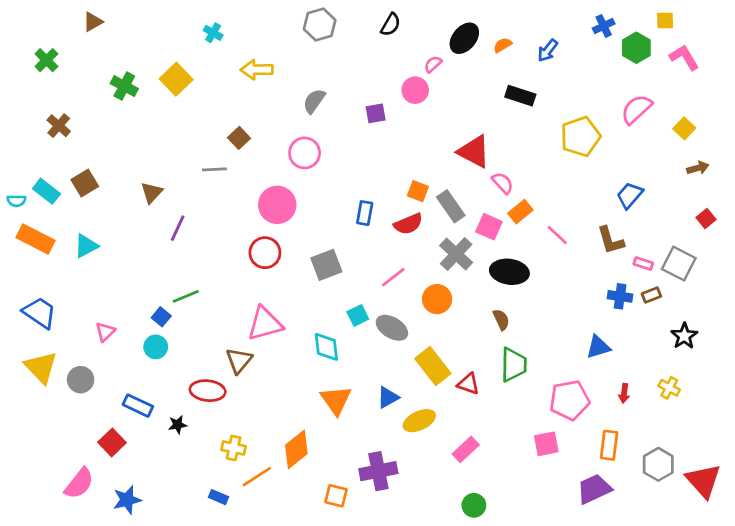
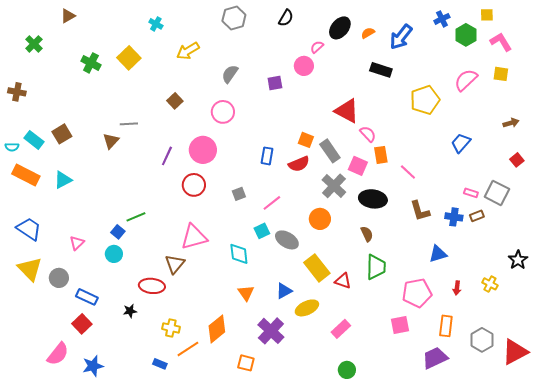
blue arrow: (548, 51) -> (401, 37), size x1.5
yellow arrow: (257, 70) -> (188, 51), turned -30
brown cross: (59, 126) -> (17, 92), moved, turned -30
yellow square: (684, 128) -> (501, 74), moved, turned -35
gray line: (214, 169) -> (129, 124), moved
orange rectangle: (520, 212) -> (381, 155), turned -60
purple line: (178, 228) -> (167, 156), moved
brown L-shape: (610, 240) -> (420, 211), moved
gray square: (326, 265) -> (239, 194), size x0.6
pink line: (393, 277) -> (272, 203), moved
black star: (684, 336) -> (518, 260), moved
orange triangle: (336, 400) -> (246, 293), size x0.7
blue rectangle: (138, 406) -> (87, 297), moved
purple cross: (378, 471) -> (271, 331), moved, turned -36
red triangle: (703, 481) -> (515, 352), turned 44

